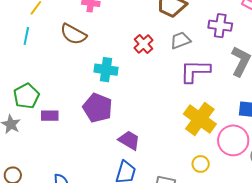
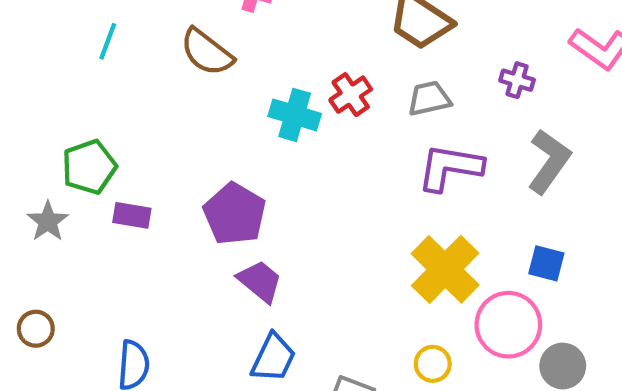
purple cross: (220, 26) -> (517, 80), size x0.7
cyan cross: (106, 70) -> (295, 115), moved
purple trapezoid: (129, 140) -> (260, 281), moved

